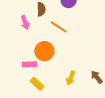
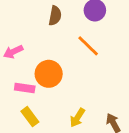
pink arrow: (25, 23) -> (13, 52), moved, turned 72
orange line: (59, 27) -> (88, 46), moved

